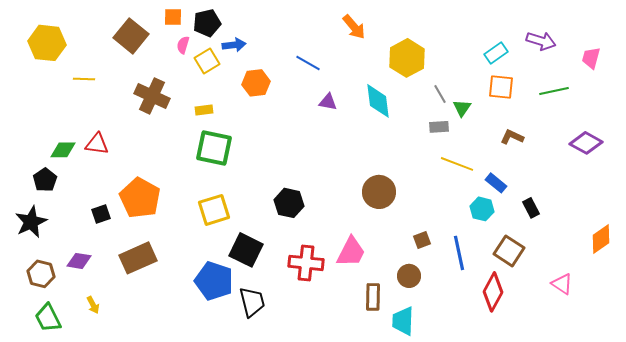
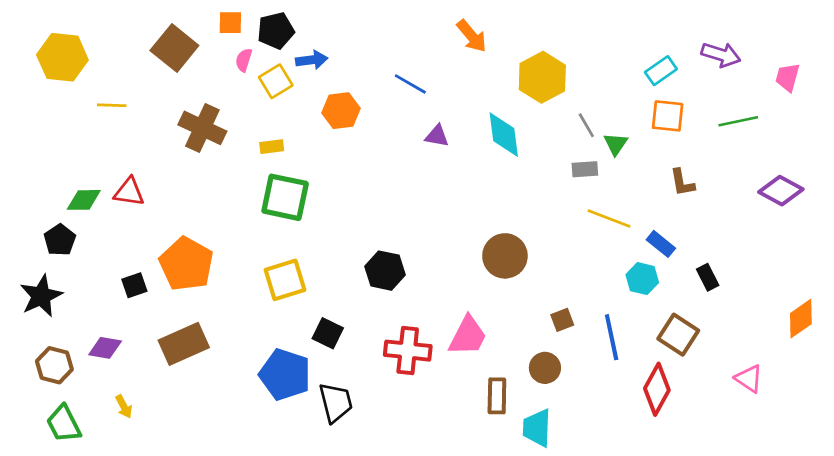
brown L-shape: (512, 137) -> (682, 183), turned -125
black square: (246, 250) -> (328, 333), size x0.7

